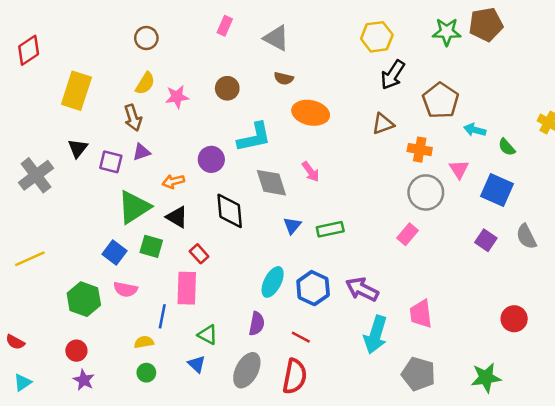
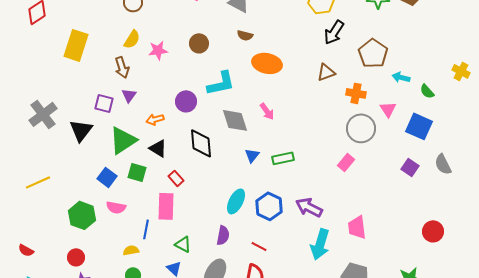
black triangle: (78, 148) -> (81, 130), moved, size x1.4
purple triangle: (141, 152) -> (129, 95), turned -35

